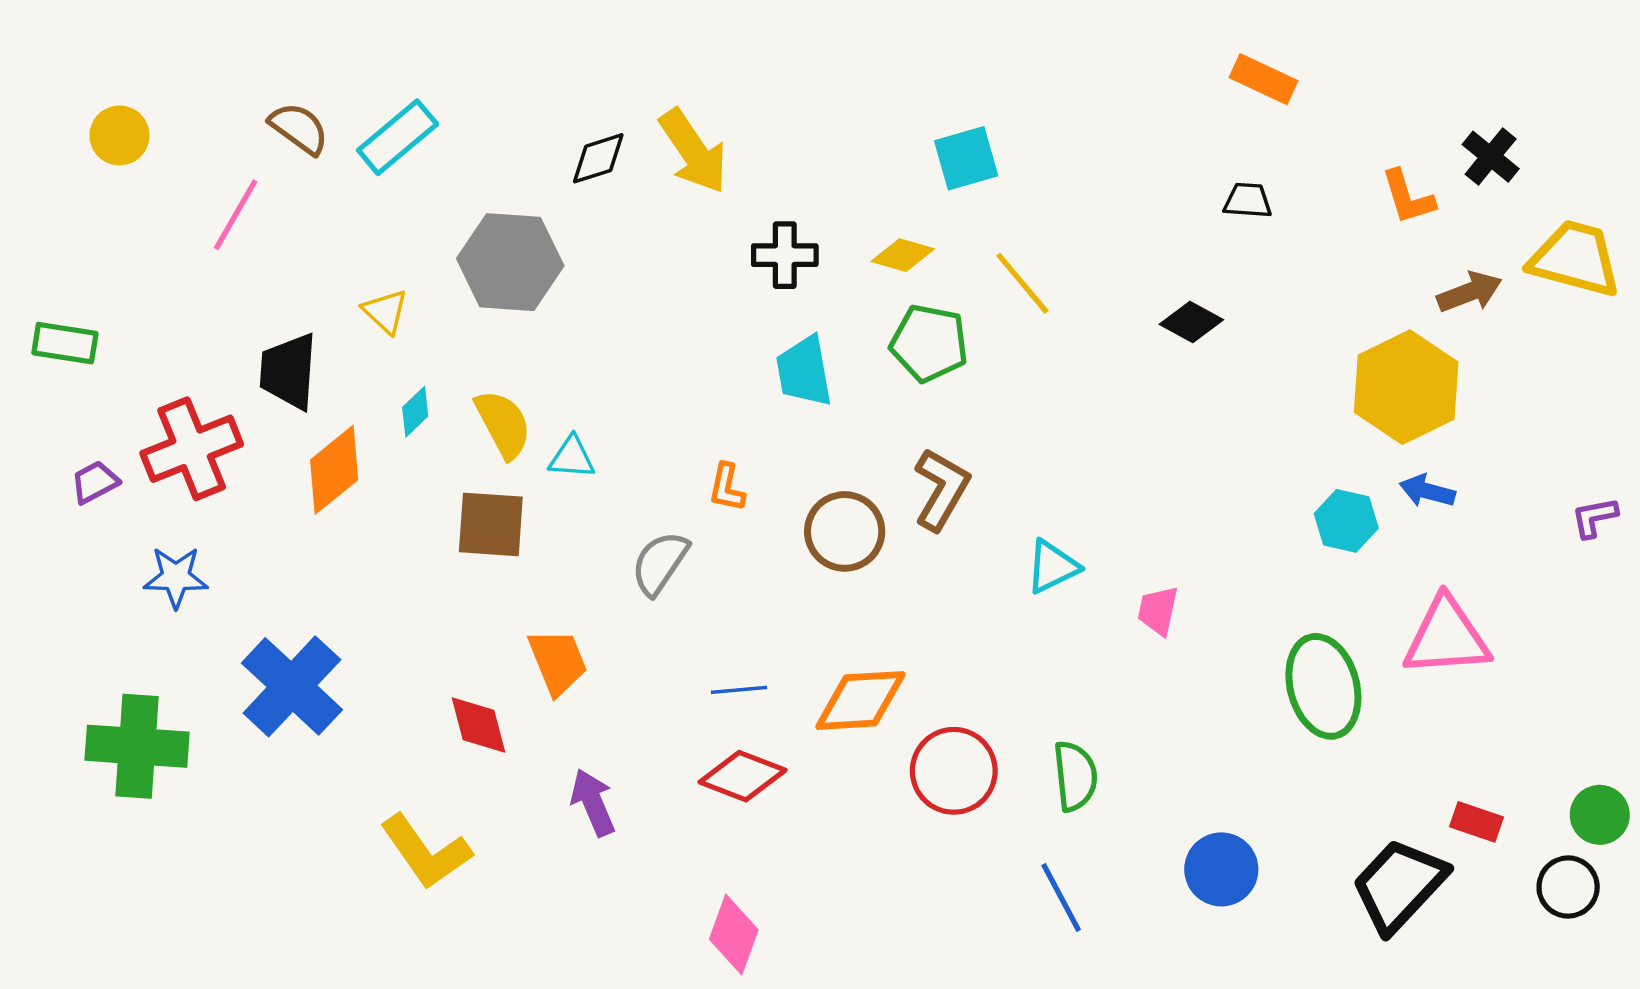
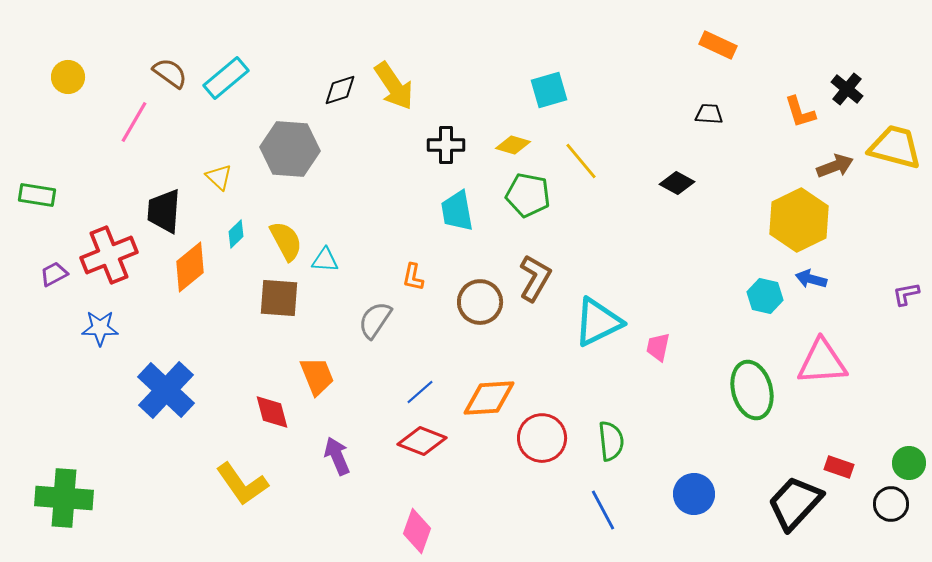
cyan triangle: (1052, 567) -> (598, 322), size x1.6
blue line: (739, 690) -> (420, 392), turned -36
green cross: (137, 746) -> (64, 498), moved

